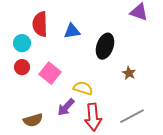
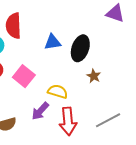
blue triangle: (72, 31) -> (53, 42), moved
brown star: (129, 73) -> (94, 76), moved

